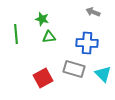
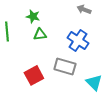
blue cross: (87, 43) -> (78, 40), turned 30
cyan triangle: (103, 74) -> (94, 82), moved

